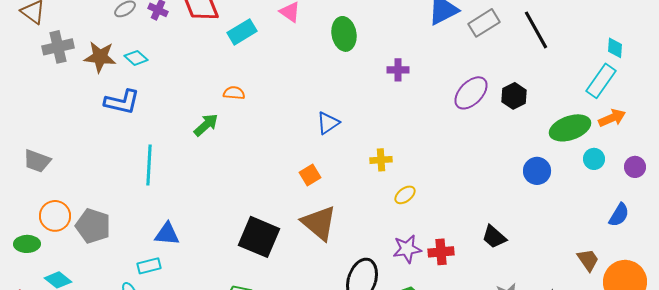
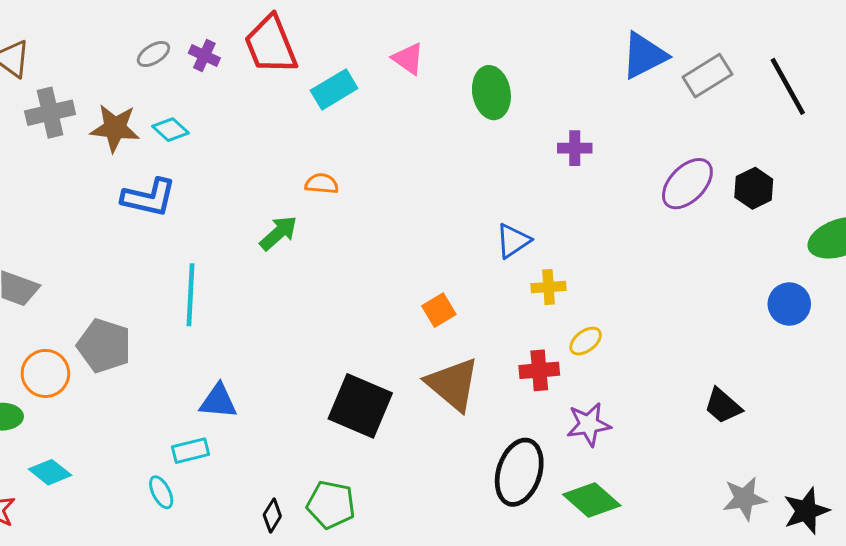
blue triangle: (328, 123) -> (513, 241), moved
gray pentagon: (93, 226) -> (104, 346), moved
red cross: (441, 252) -> (539, 370), moved

